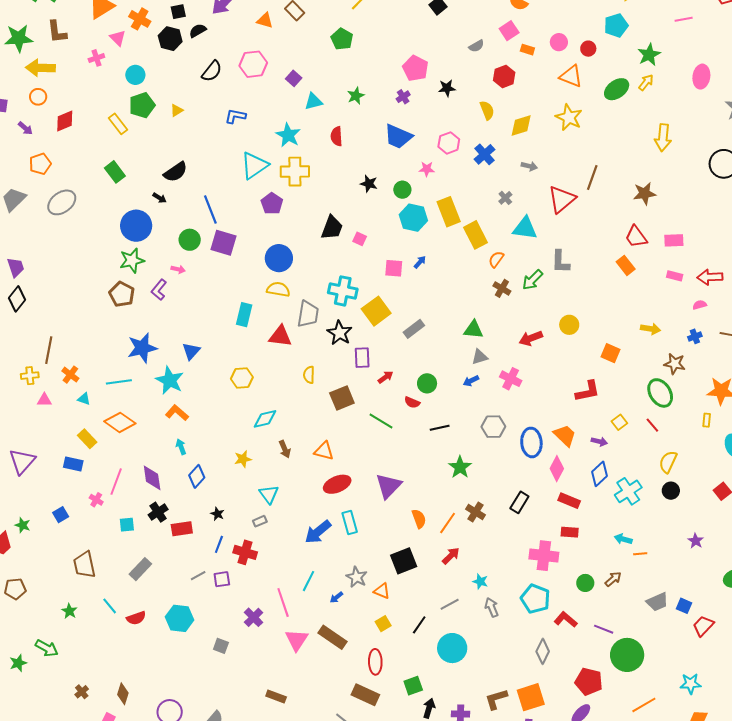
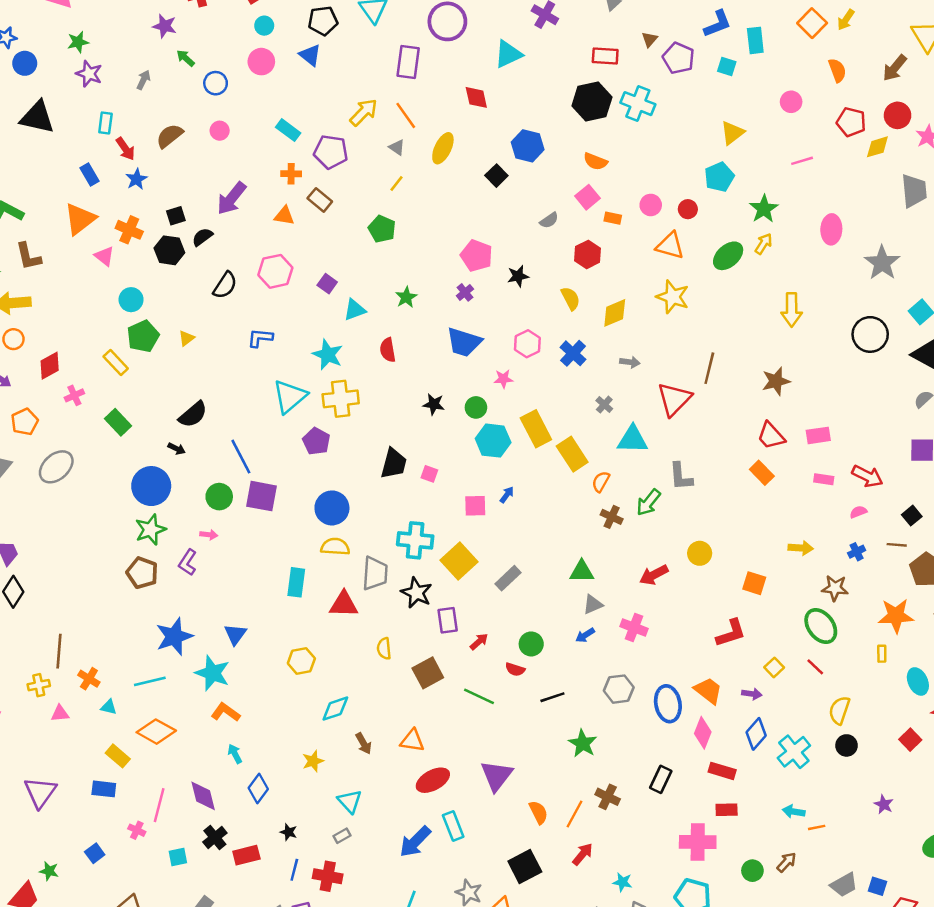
pink cross: (96, 58) -> (74, 395), moved
red arrow: (710, 277) -> (867, 476), turned -145

